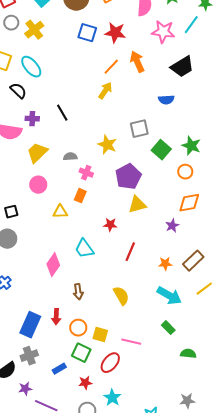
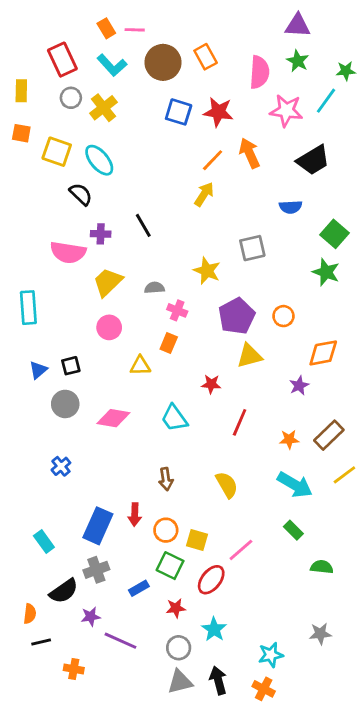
green square: (161, 150) -> (335, 234), moved
orange circle: (185, 172) -> (283, 316), moved
pink diamond: (53, 265) -> (113, 418), moved, turned 65
pink line: (131, 342) -> (241, 550), turned -54

